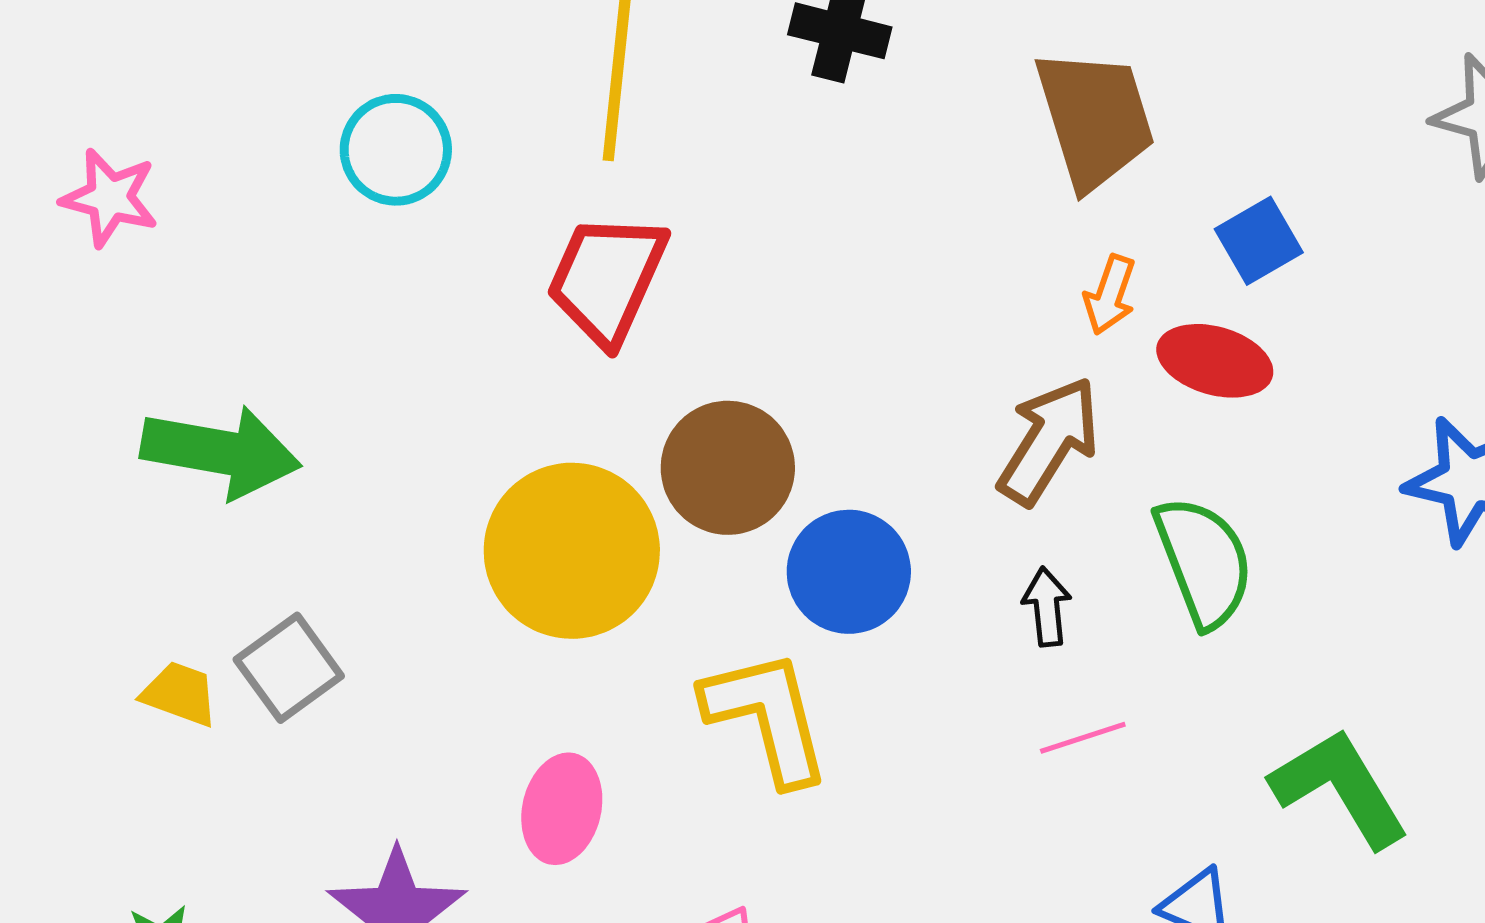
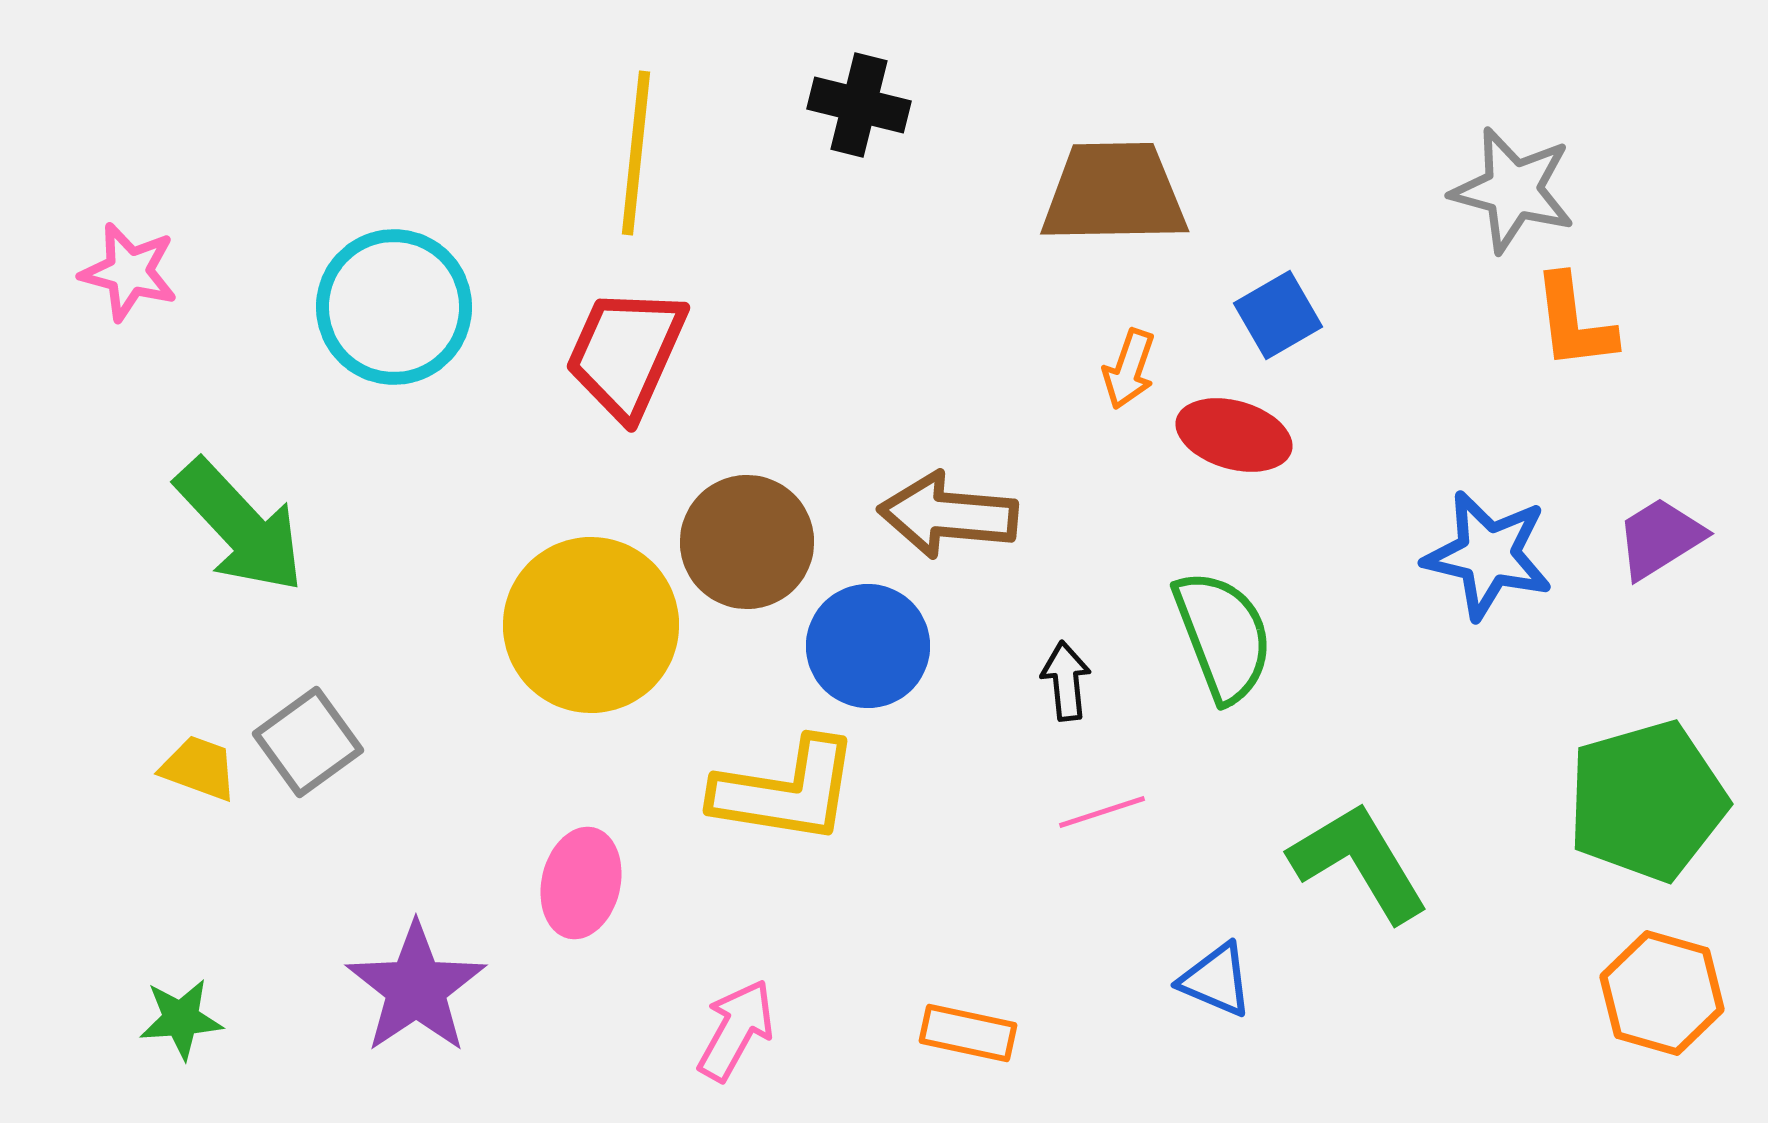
brown trapezoid: (1095, 119) -> (1114, 193), turned -74
cyan circle: (396, 150) -> (394, 307), moved, size x1.4
brown arrow: (1049, 441) -> (948, 515), moved, turned -117
green arrow: (221, 452) -> (240, 526), turned 37
yellow L-shape: (767, 717) -> (786, 791), turned 113

